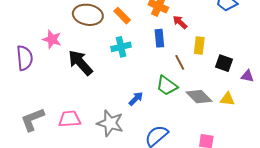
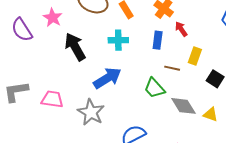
purple semicircle: (25, 58) -> (22, 30), turned 140
brown line: (180, 62) -> (172, 68), turned -63
blue arrow: (136, 99) -> (107, 78), moved, size x1.8

